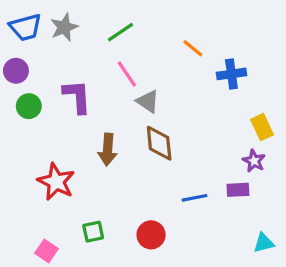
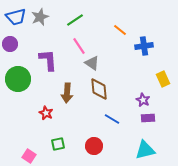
green circle: (29, 106) -> (18, 79), moved, size x1.6
purple star: (254, 161) -> (143, 100), moved
red star: (56, 182) -> (46, 113), moved, size x0.6
blue line: (194, 198) -> (112, 119), moved, turned 42
cyan triangle: (264, 243) -> (145, 150), moved, size x1.5

